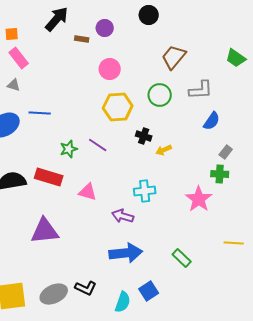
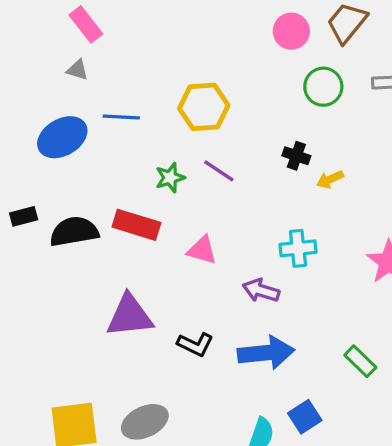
pink circle: (110, 69) -> (291, 31), moved
yellow hexagon: (118, 107) -> (204, 107), moved
black L-shape: (86, 288) -> (195, 344), moved

